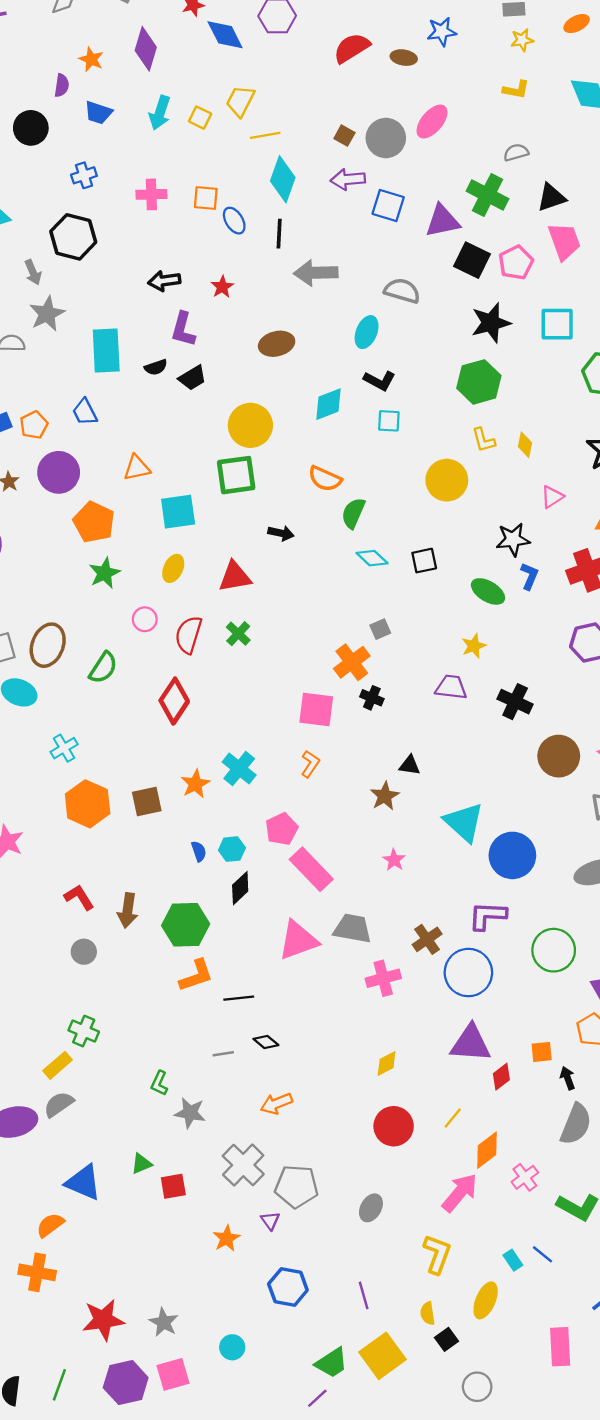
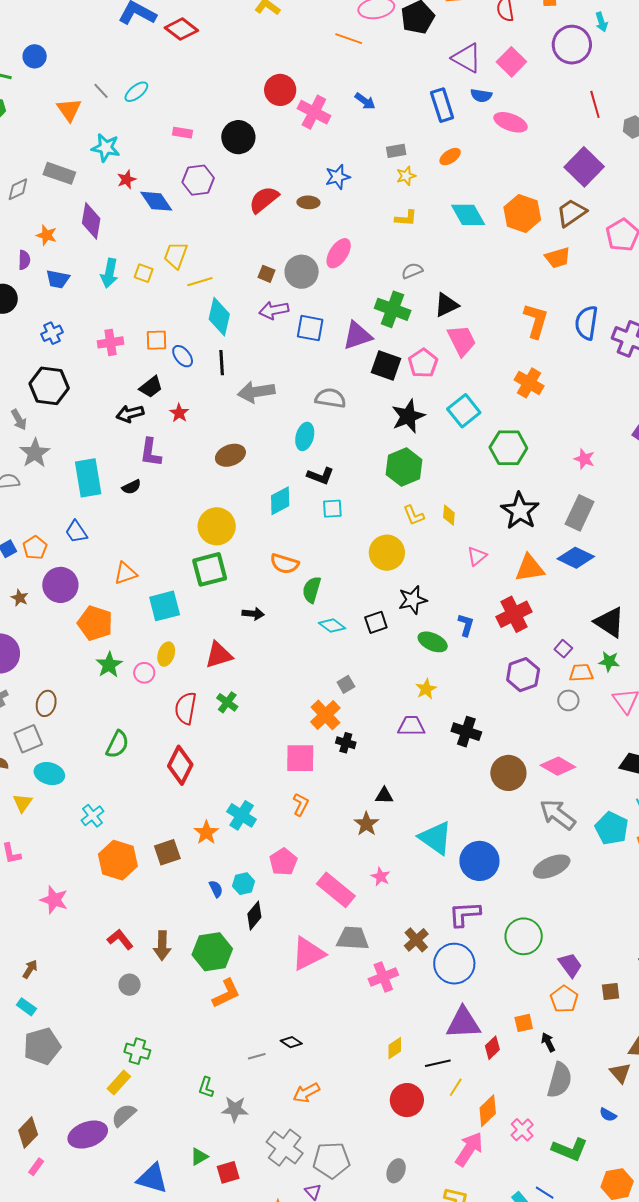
cyan square: (557, 324) -> (464, 411), turned -32
black trapezoid: (193, 378) -> (151, 387), moved
black star: (513, 539) -> (413, 600), moved
pink circle: (145, 619) -> (144, 673), moved
brown ellipse: (48, 645) -> (46, 703), moved, size x0.7
pink rectangle: (311, 869) -> (336, 890), moved
black line: (239, 998) -> (438, 1063), moved

